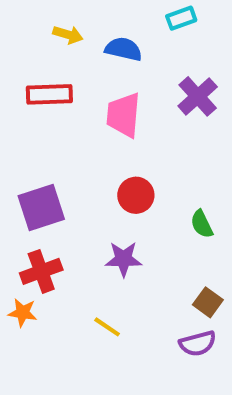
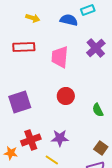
blue semicircle: (124, 49) -> (69, 20), moved
purple star: (124, 259) -> (60, 138), moved
red cross: (41, 271) -> (31, 140), moved

